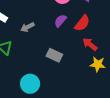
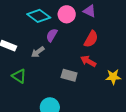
purple semicircle: (60, 21) -> (52, 35), moved
red arrow: (90, 44) -> (88, 61), moved

